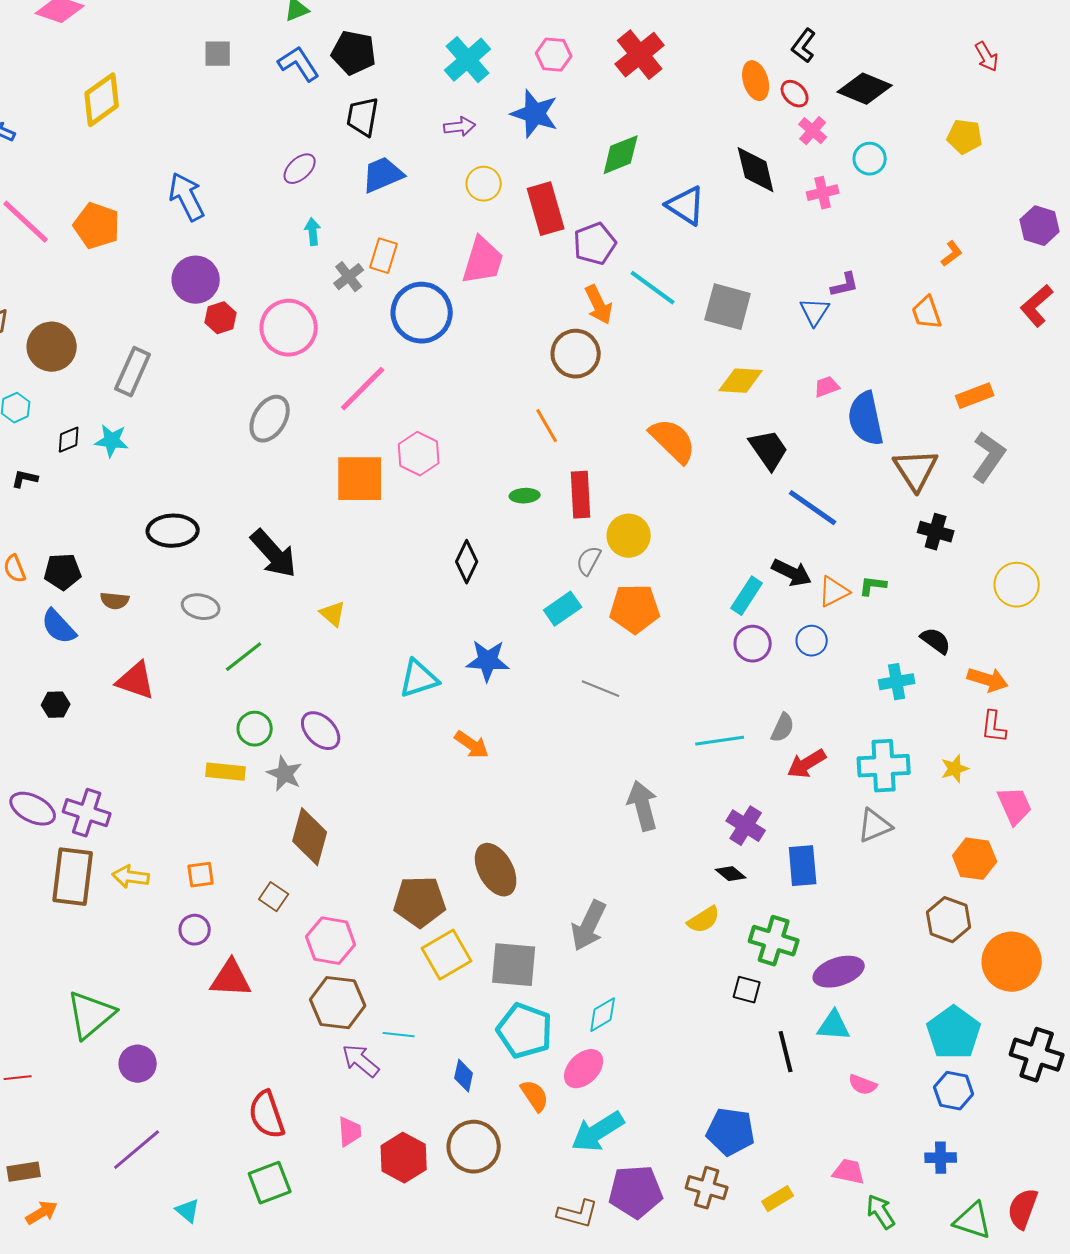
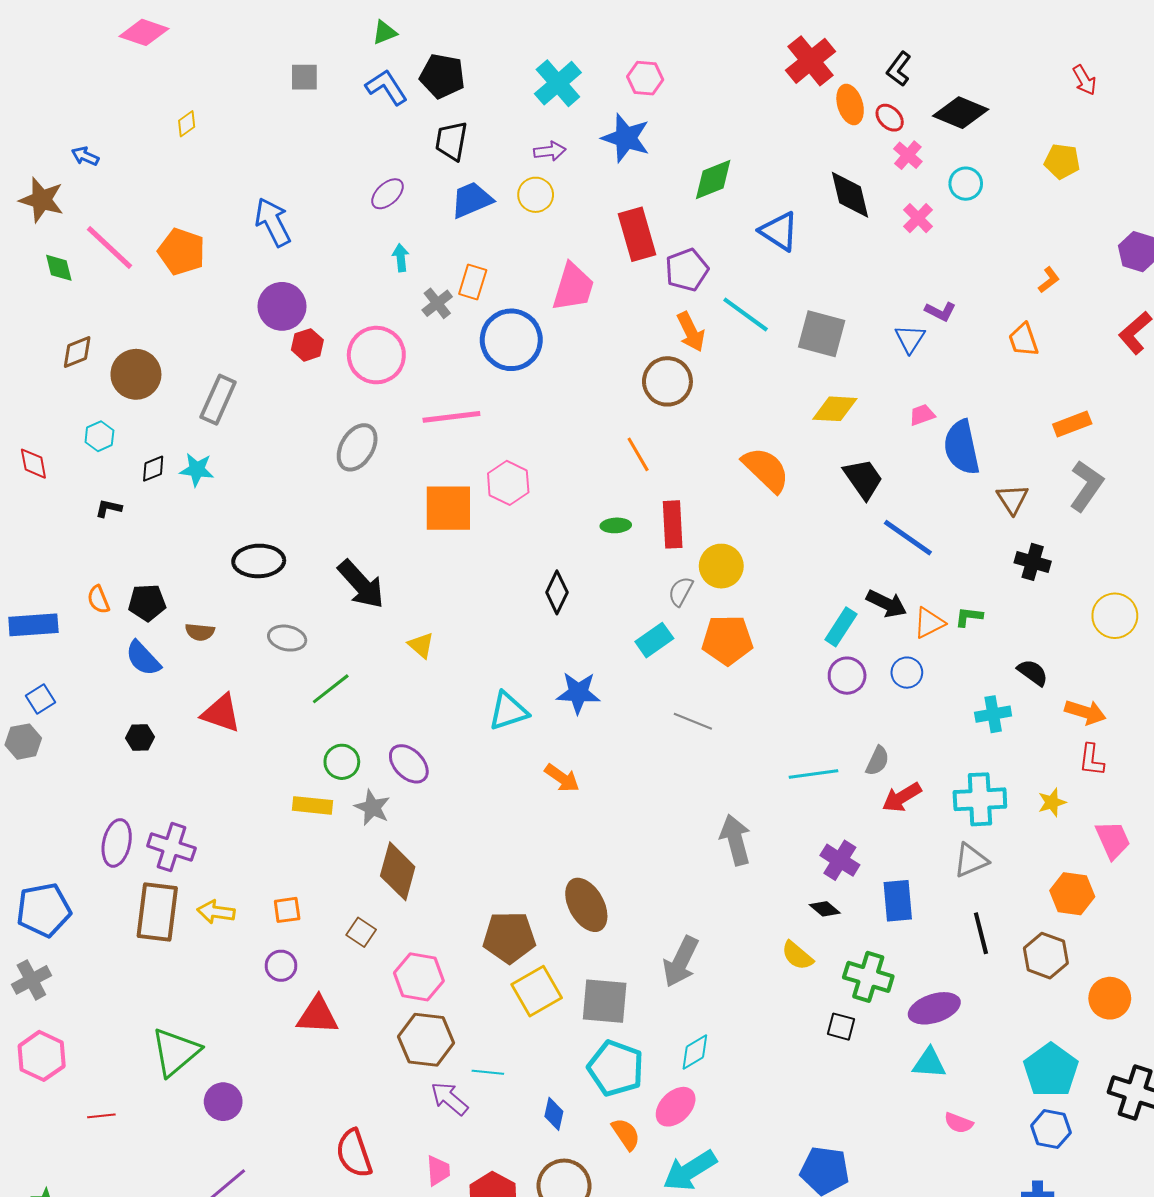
red cross: (640, 55) -> (811, 61), moved
yellow diamond: (102, 100) -> (187, 124), size x0.5
yellow circle: (484, 184) -> (536, 195), moved
pink cross: (823, 193) -> (918, 218), turned -32
purple L-shape: (845, 285) -> (940, 311), turned 40
pink line: (363, 389) -> (451, 417), turned 38
brown triangle: (916, 470) -> (1012, 499), size x0.7
purple ellipse: (33, 809) -> (117, 843), turned 75
yellow semicircle: (704, 920) -> (797, 956), turned 72
orange circle: (1012, 962) -> (1110, 998), size x0.7
black line: (786, 1052) -> (981, 933), moved

